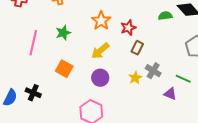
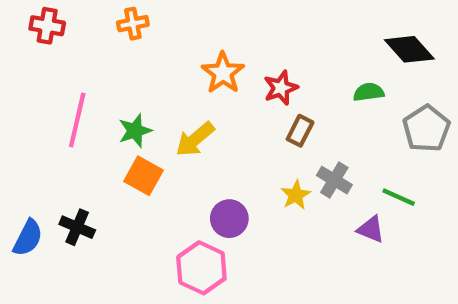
green semicircle: (165, 16) -> (369, 92), moved
green star: (63, 33) -> (135, 131), moved
yellow arrow: (100, 51) -> (195, 139), moved
purple circle: (100, 78) -> (229, 219), moved

